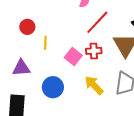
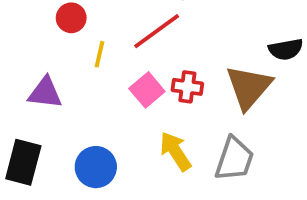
red line: (97, 22) -> (157, 31), moved
blue circle: (53, 87) -> (96, 167), moved

